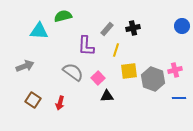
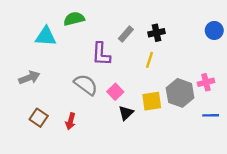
yellow line: (116, 50) -> (149, 60), moved
yellow square: (129, 71) -> (152, 101), moved
black triangle: (107, 96) -> (126, 113), turned -40

